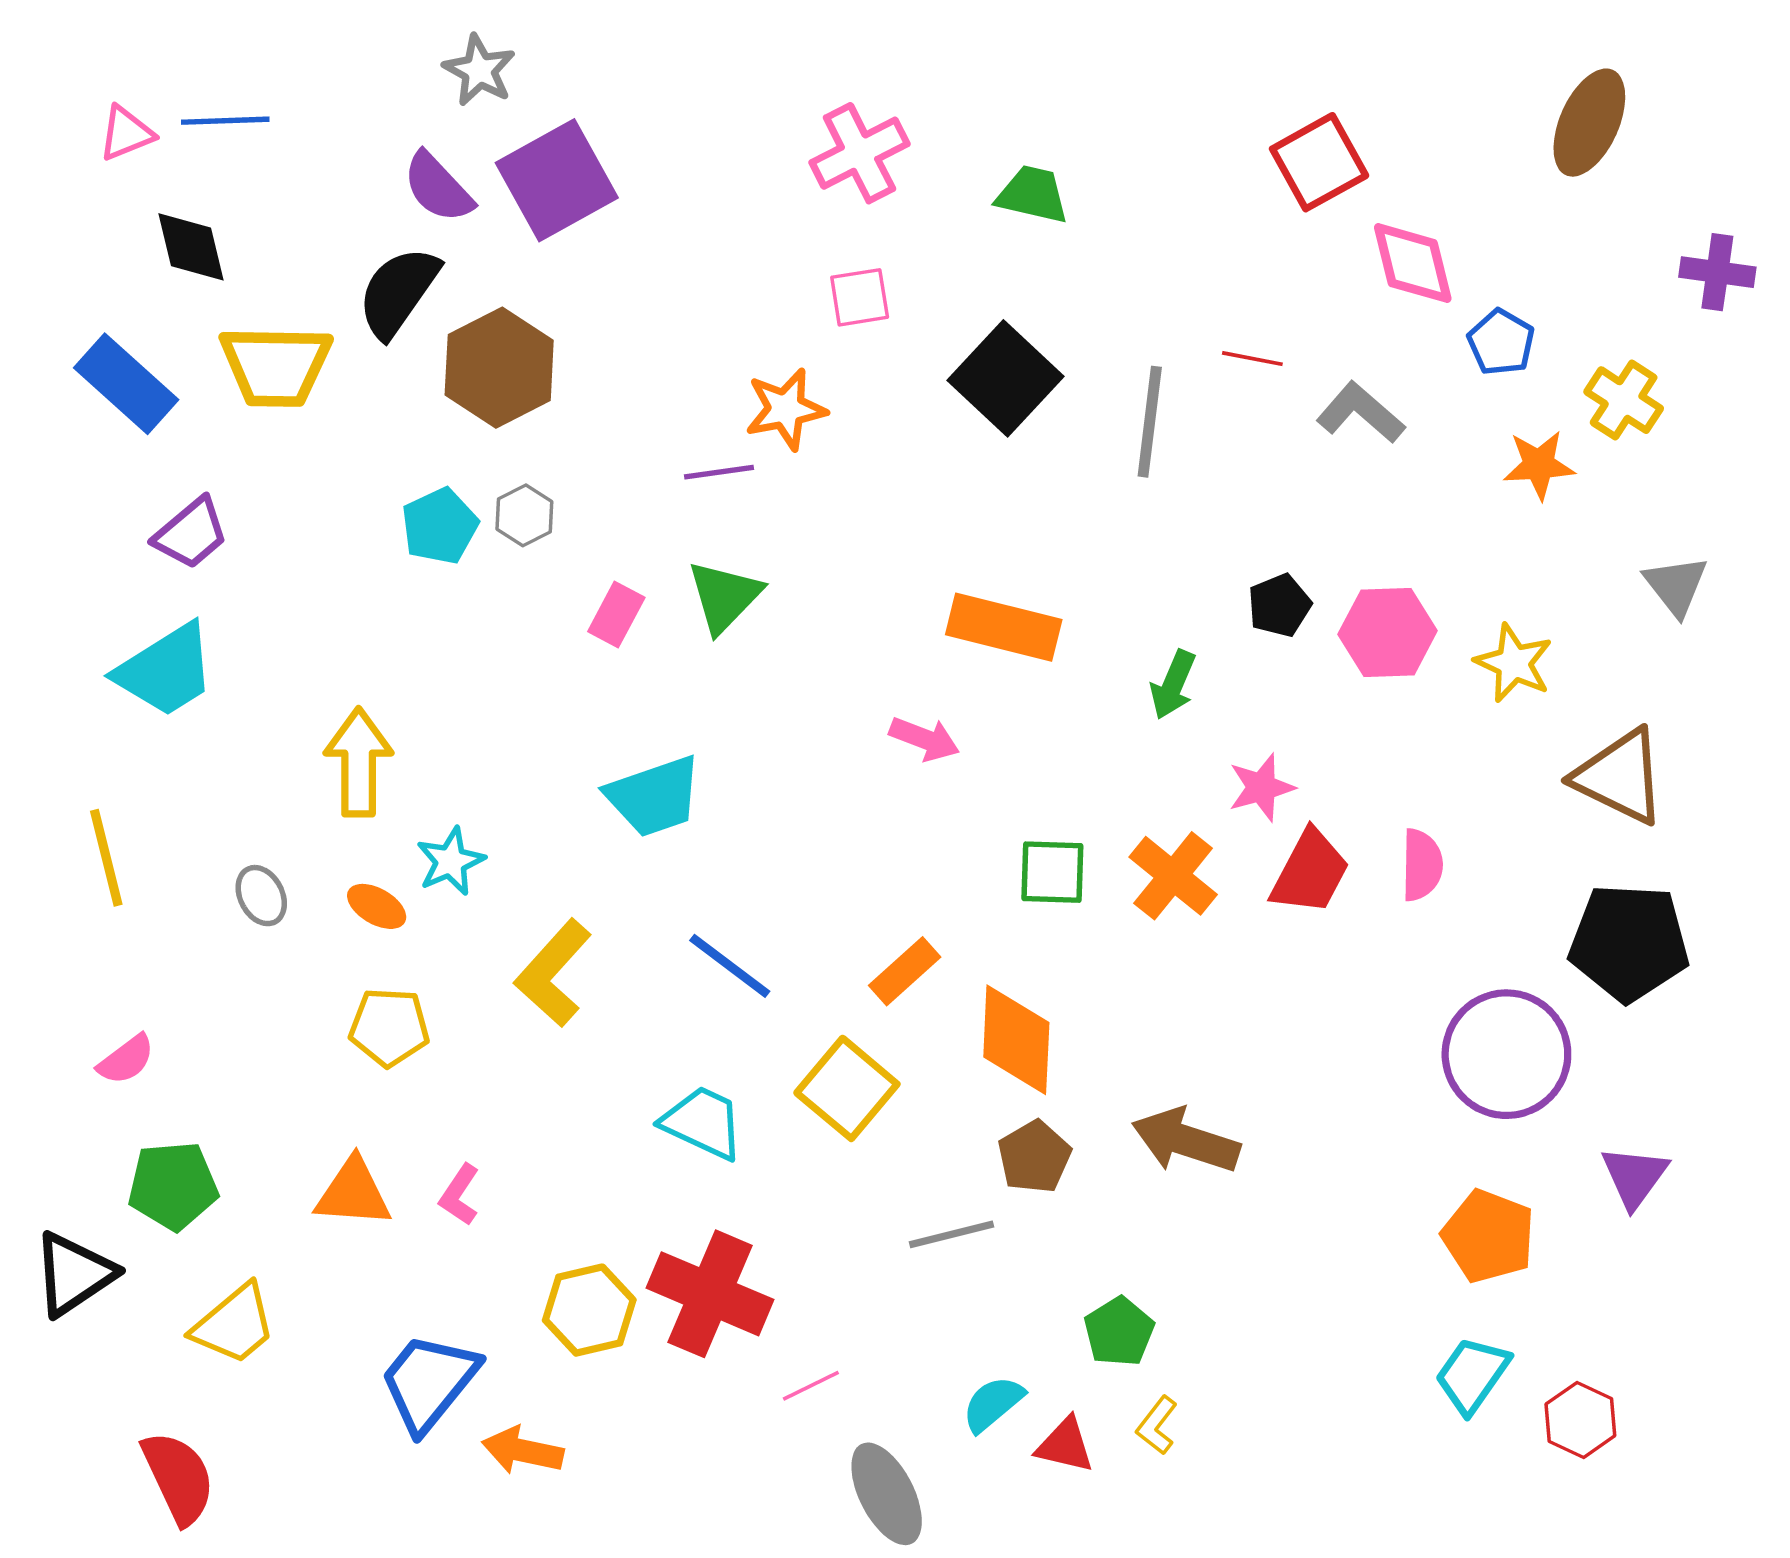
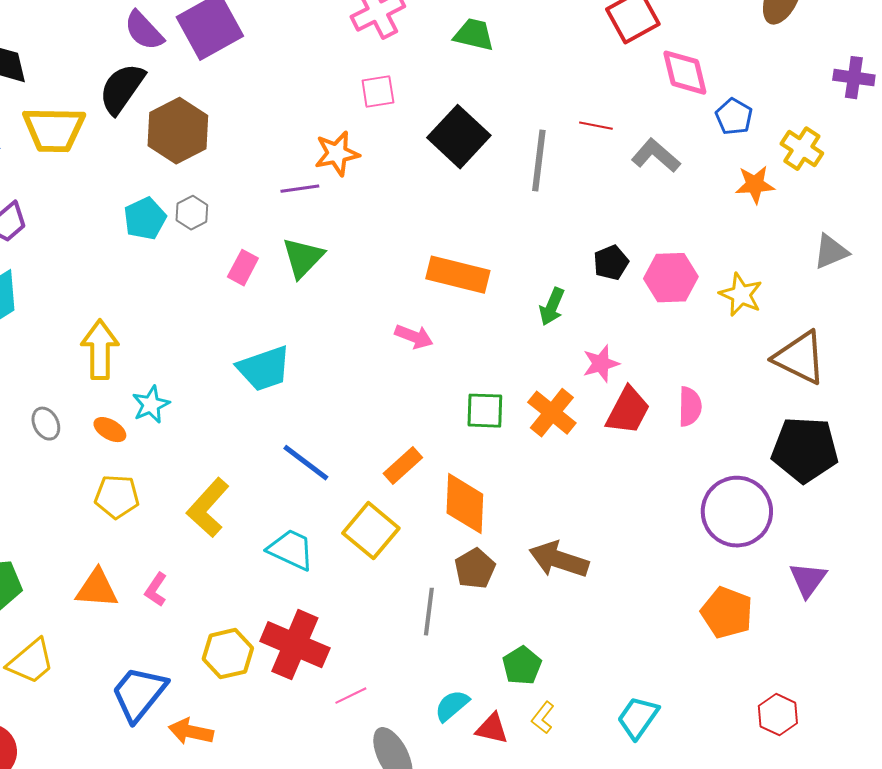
gray triangle: (1676, 586) -> (831, 252), turned 45
yellow L-shape: (553, 973) -> (208, 508), moved
gray line: (951, 1234) -> (429, 612), turned -69
cyan trapezoid: (1472, 1375) -> (638, 718), moved

